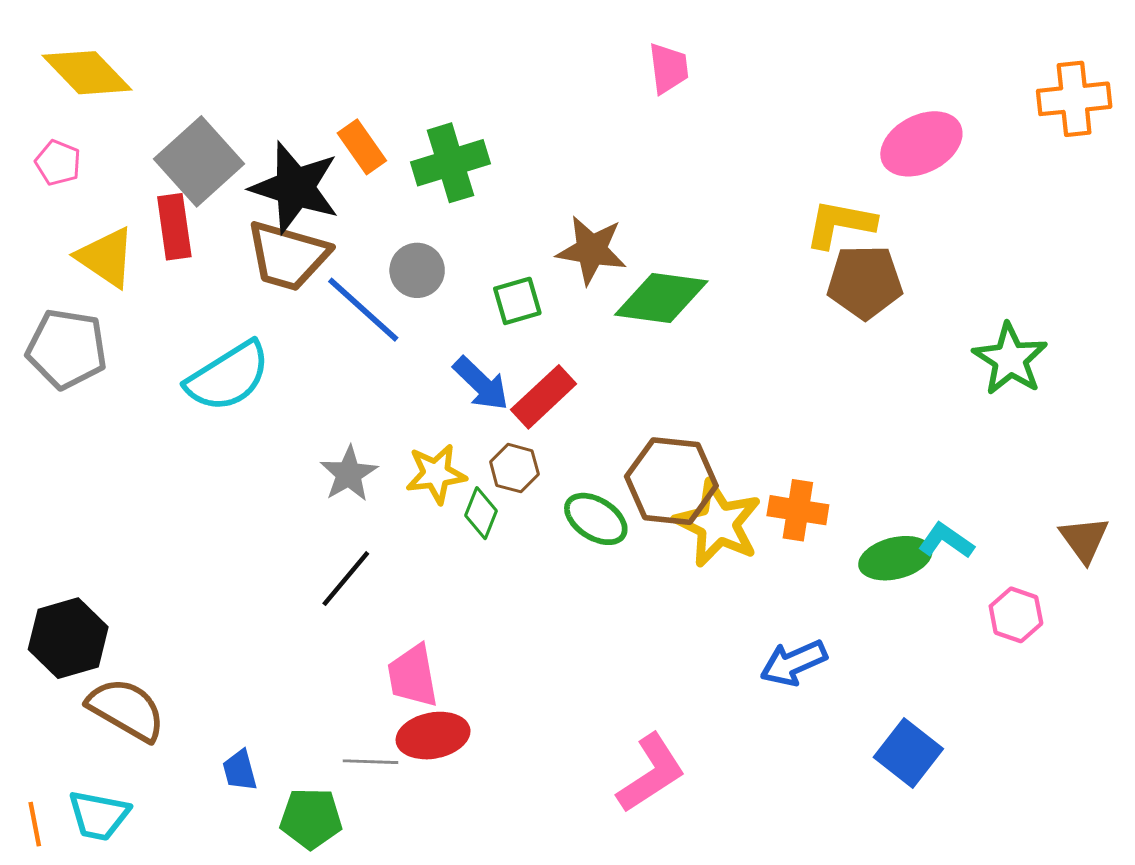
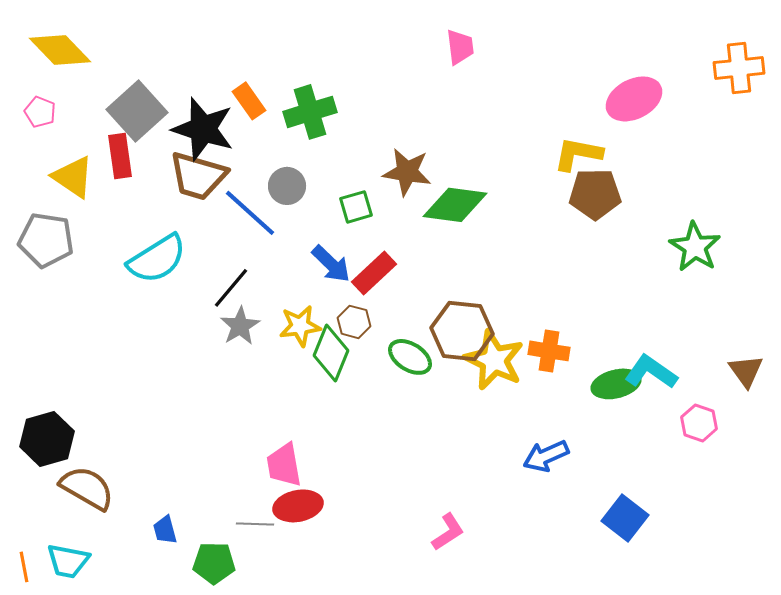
green diamond: (481, 513) -> (331, 353), size x1.6
cyan L-shape: (946, 541) -> (651, 372), size x1.4
black line: (346, 579) -> (231, 288), moved
pink L-shape: (651, 773) -> (448, 532), size x0.7

